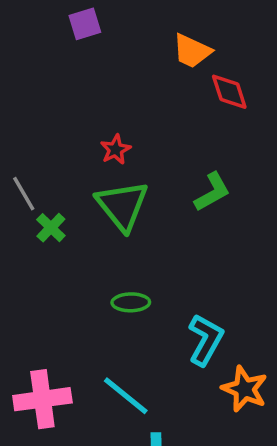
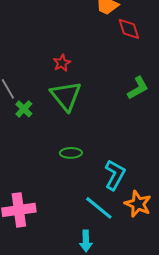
green L-shape: (212, 192) -> (138, 88), moved
cyan line: (126, 396) -> (99, 208), moved

